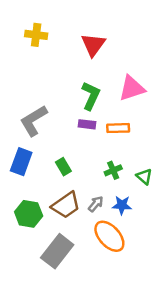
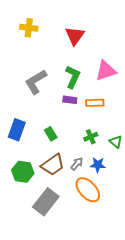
gray L-shape: (34, 121) -> (36, 82), moved

